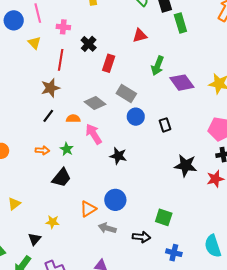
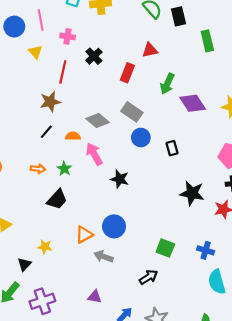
green rectangle: (180, 23) -> (207, 41), moved
red rectangle: (109, 63) -> (127, 73), moved
black arrow: (141, 237) -> (148, 277), moved, turned -42
blue cross: (174, 253) -> (206, 250), moved

